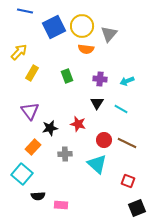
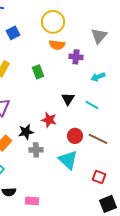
blue square: (54, 27) -> (13, 33), moved, size x0.6
gray triangle: (109, 34) -> (99, 36), moved
purple cross: (100, 79) -> (76, 57), moved
black star: (50, 128) -> (26, 132), moved

